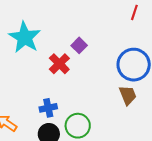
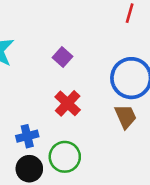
red cross: (59, 64) -> (68, 103), moved

